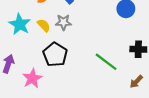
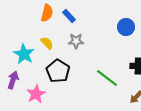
gray star: (63, 22) -> (76, 41), moved
cyan star: (20, 24) -> (24, 54), moved

